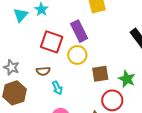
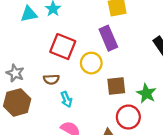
cyan triangle: (21, 15) -> (29, 14), turned 35
purple rectangle: (79, 31) -> (108, 38), moved

